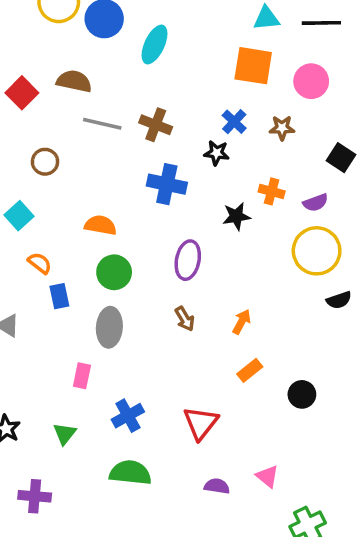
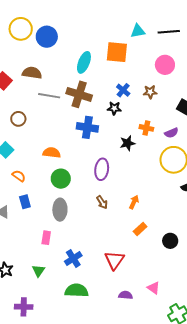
cyan ellipse: (155, 44) -> (84, 62), moved
orange square: (253, 66) -> (117, 52), moved
brown cross: (156, 125) -> (79, 94), size x1.4
blue rectangle: (59, 296) -> (25, 202), moved

